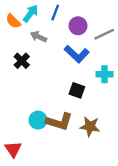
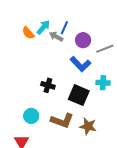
gray arrow: (38, 37) -> (56, 37), moved
black cross: (22, 61) -> (48, 85), moved, turned -32
black square: (77, 90) -> (79, 95), size x1.5
cyan circle: (38, 120) -> (31, 116), moved

